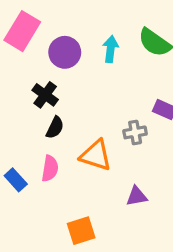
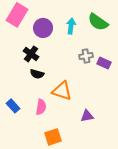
black semicircle: (55, 128) -> (37, 74), turned 80
gray cross: (135, 132) -> (86, 56), moved
pink semicircle: (50, 168) -> (41, 107), moved

